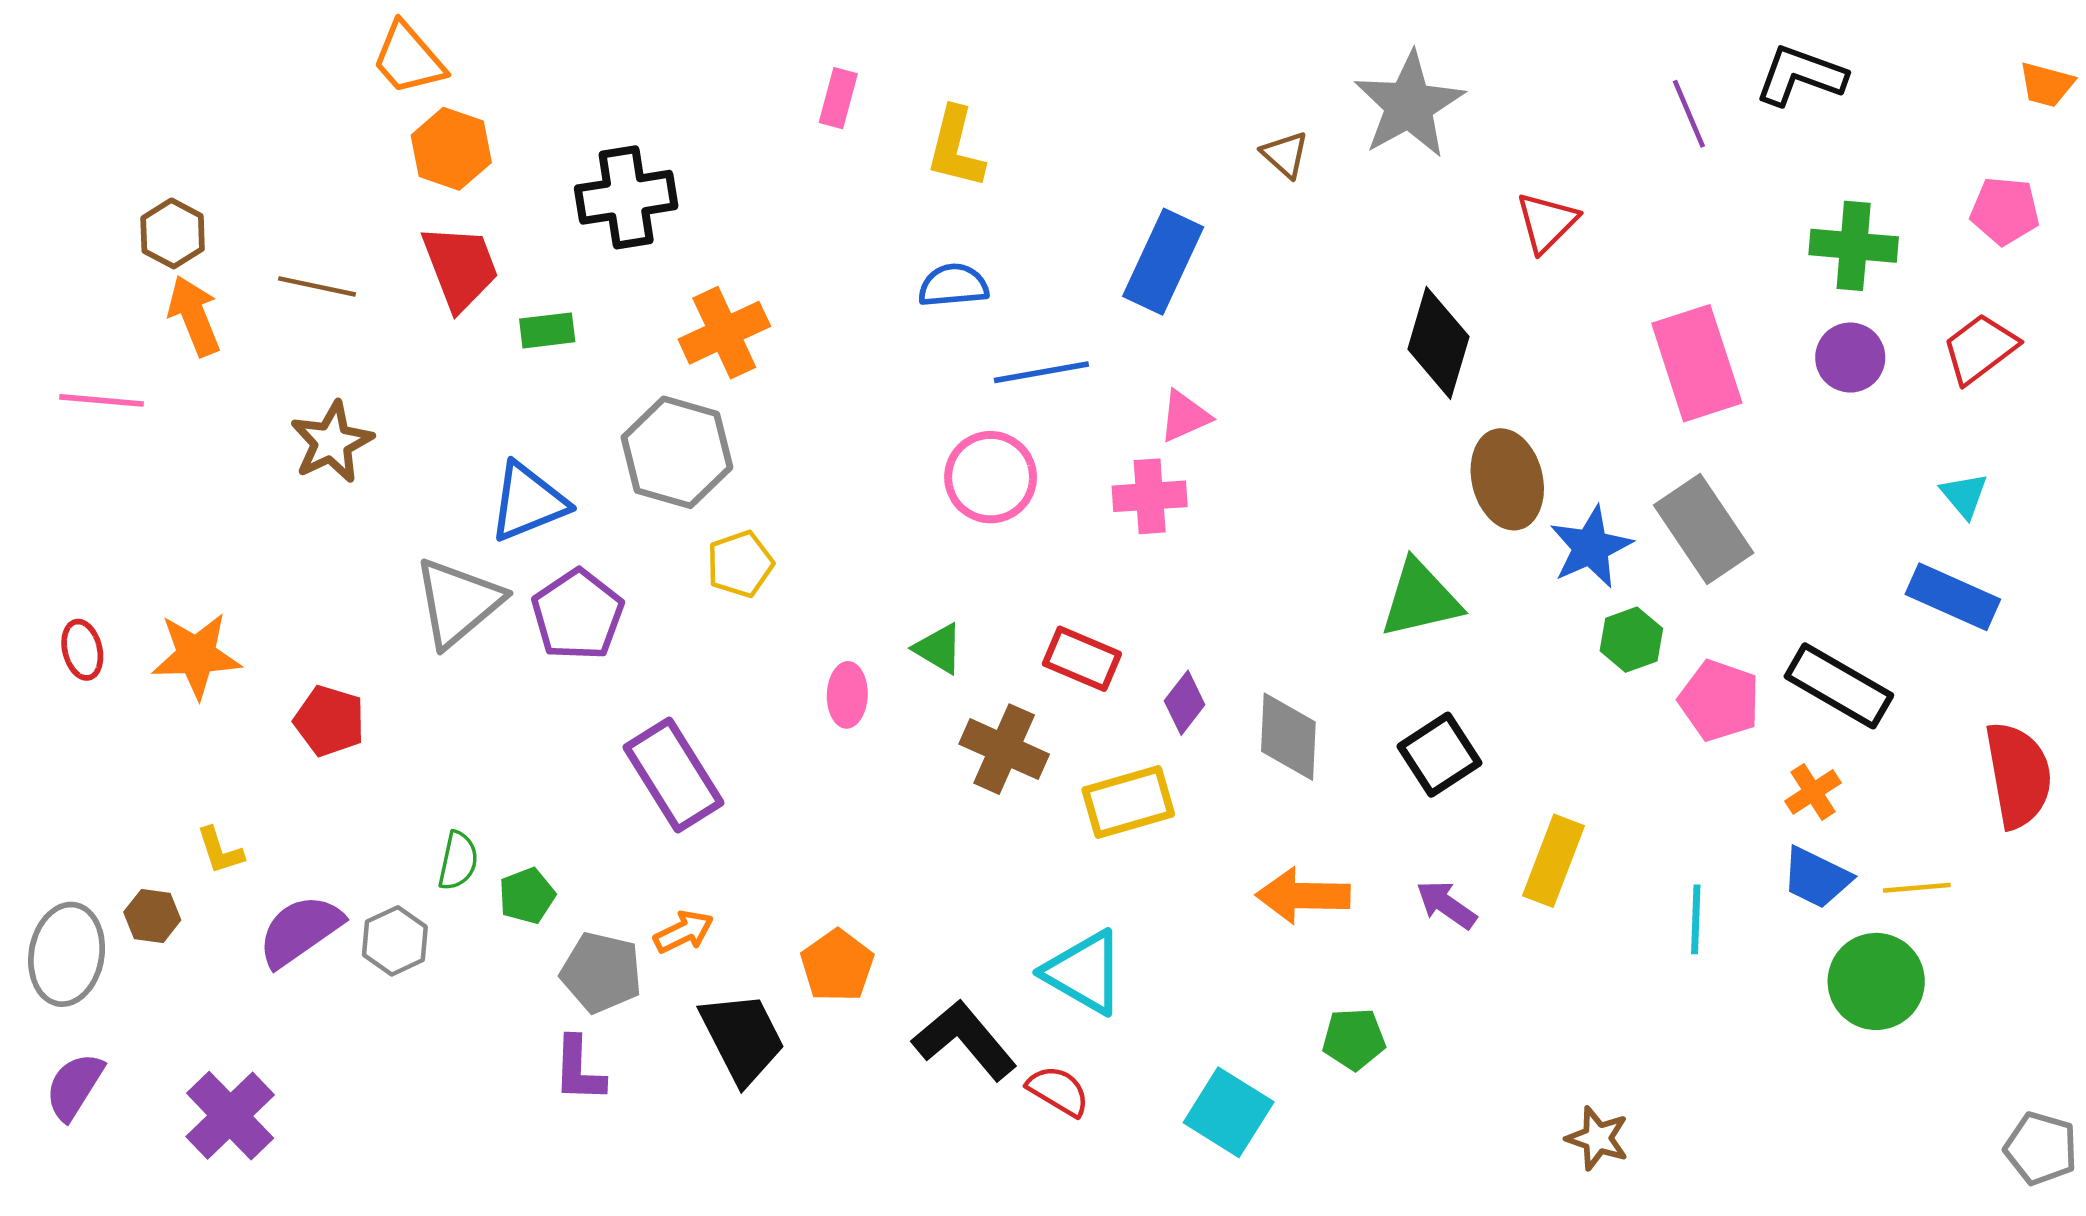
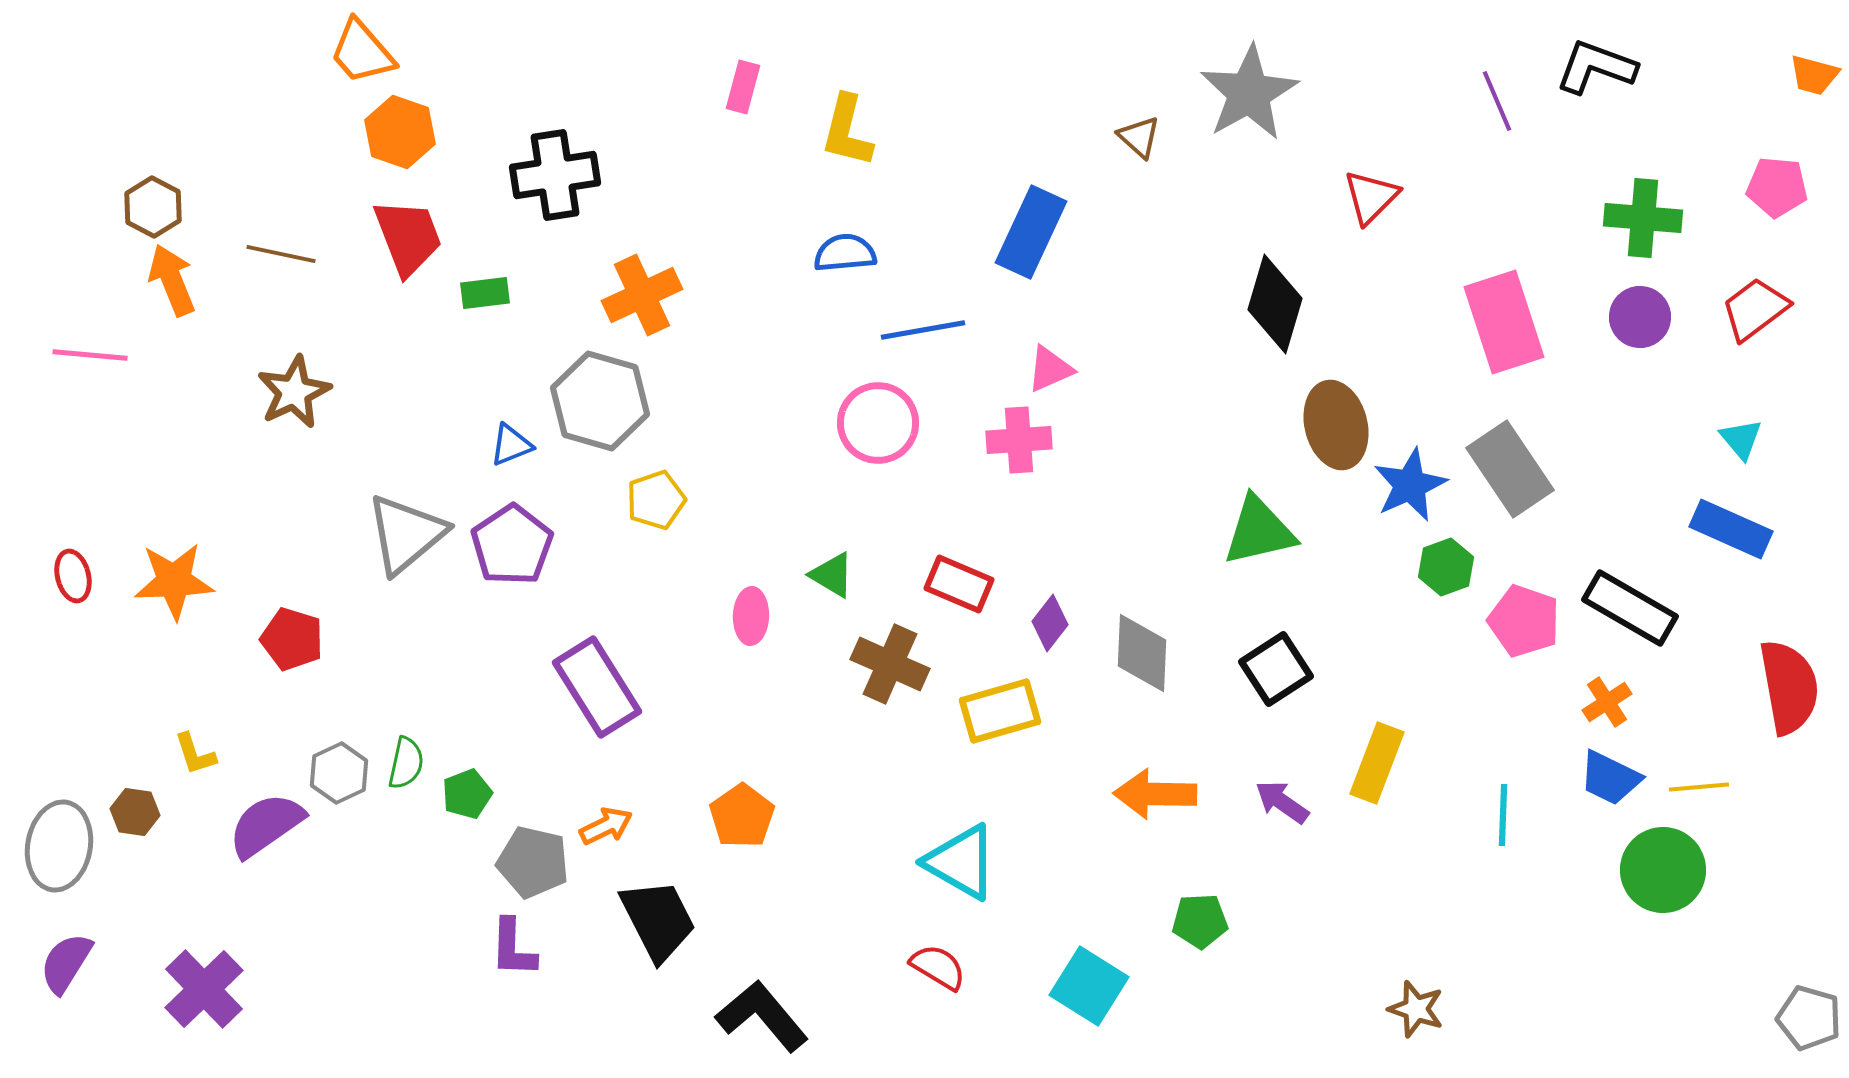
blue triangle: (528, 502) -> (511, 445), moved, size x0.6
gray hexagon: (395, 941) -> (339, 773), moved
orange pentagon: (837, 966) -> (742, 816), moved
black L-shape: (965, 1040) -> (762, 1016), moved

